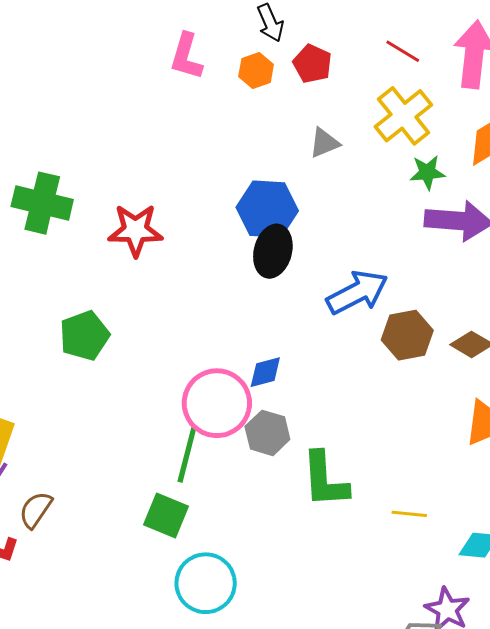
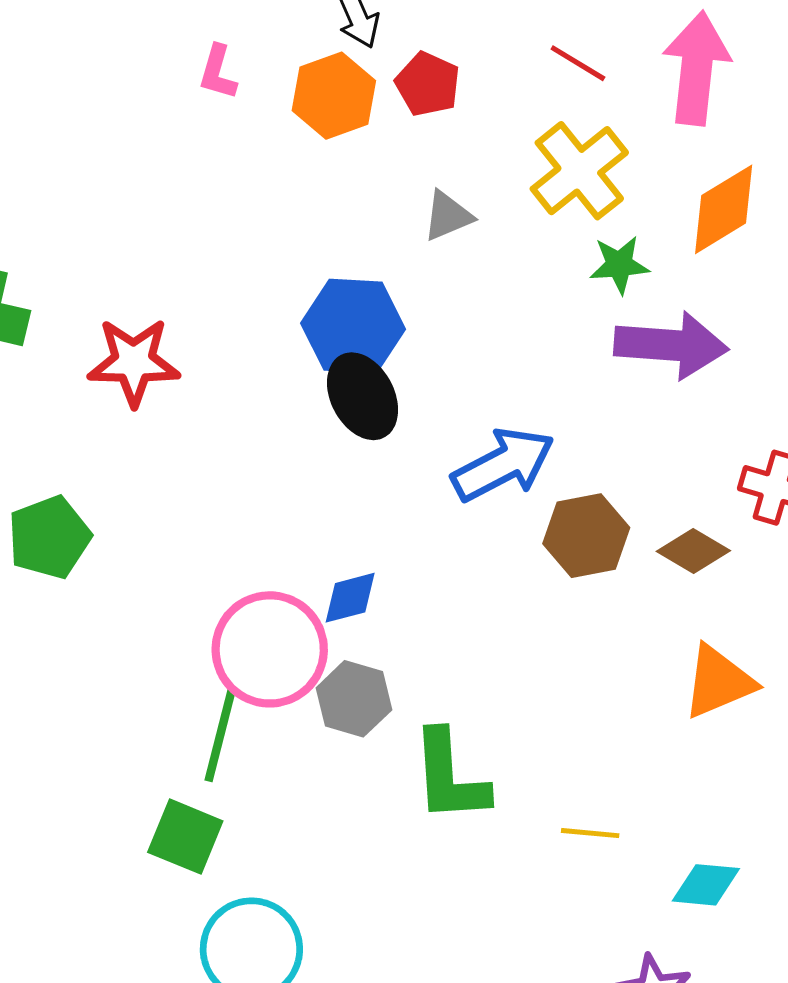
pink L-shape: (186, 56) -> (218, 72), size x0.7
orange hexagon: (256, 70) -> (334, 96), size x1.4
black ellipse: (273, 251) -> (363, 396), turned -42

